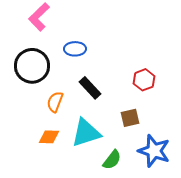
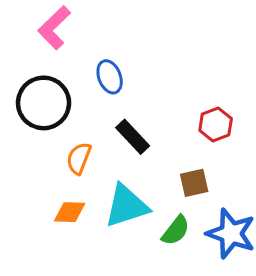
blue ellipse: (75, 49) -> (110, 77), turned 70
green semicircle: (112, 160) -> (176, 230), moved

